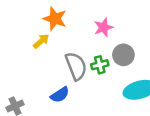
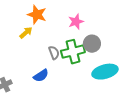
green cross: (100, 65) -> (73, 52), size x1.6
gray semicircle: (76, 66) -> (54, 53), size x0.6

